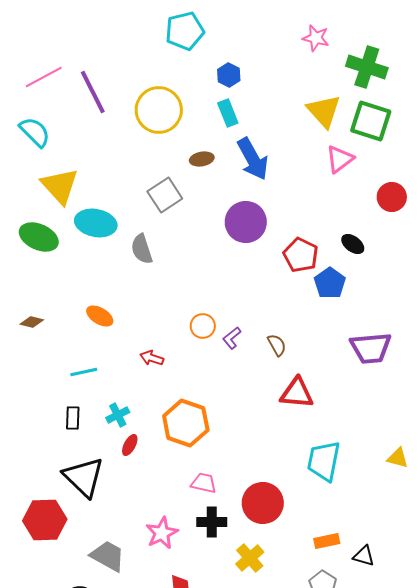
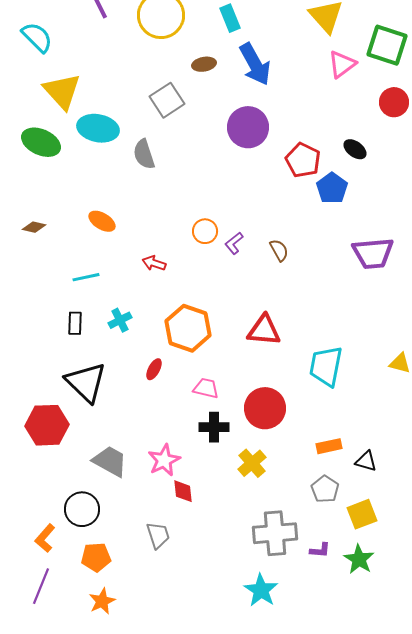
green square: (371, 121) -> (387, 45), moved
red triangle: (297, 393) -> (264, 330), moved
red ellipse: (130, 445) -> (154, 369), moved
pink star: (162, 533) -> (164, 460), moved

